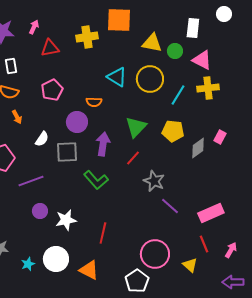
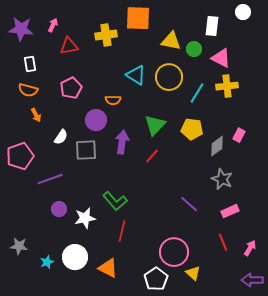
green L-shape: (96, 180) -> (115, 201), moved
gray star: (154, 181) -> (222, 179), moved
pink rectangle: (211, 213) -> (230, 211), size x0.7
yellow triangle: (190, 265) -> (193, 273), moved

